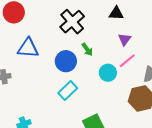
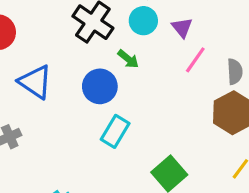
blue triangle: (28, 48) -> (35, 82), turned 45
cyan circle: (108, 73) -> (143, 21), moved

